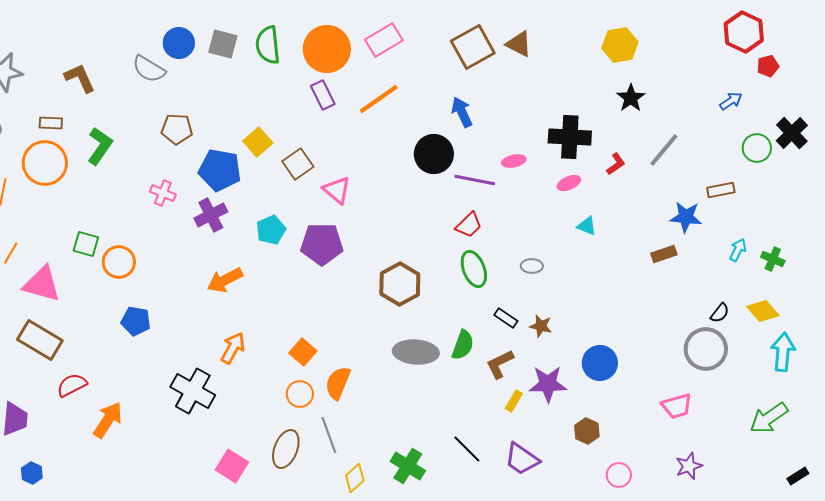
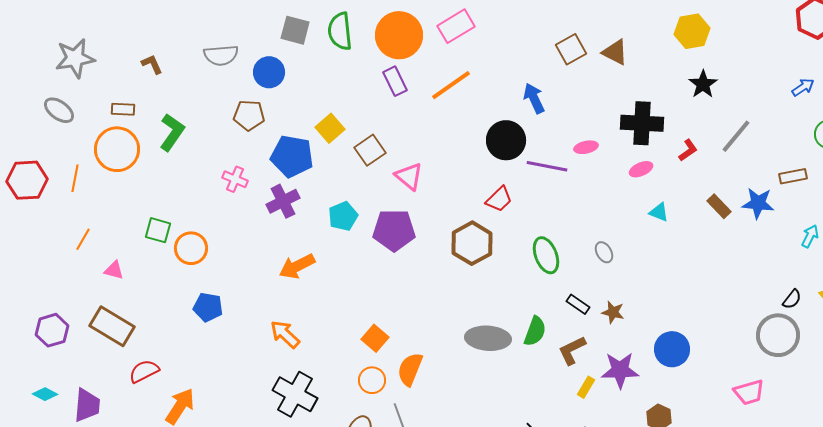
blue circle: (179, 43) -> (269, 72), moved
brown triangle: (519, 44) -> (615, 52), moved
brown square: (473, 47) -> (571, 49), moved, size x0.7
gray semicircle: (149, 69) -> (221, 55), turned -36
brown L-shape: (80, 78) -> (152, 64), size x0.7
red trapezoid: (469, 225) -> (499, 199), moved
brown rectangle: (664, 254) -> (719, 206), moved, turned 65
gray ellipse: (532, 266) -> (604, 252), turned 60
pink triangle: (42, 284) -> (114, 270), size x0.5
brown hexagon: (400, 284) -> (472, 243), moved
orange arrow: (233, 348) -> (285, 334), moved, turned -76
black cross: (193, 391) -> (295, 394), moved

